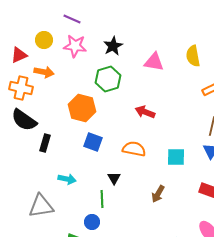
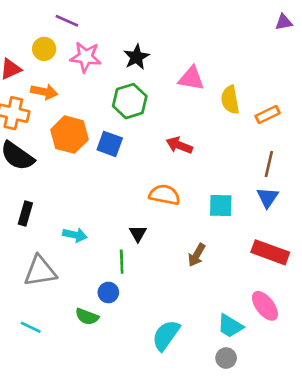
purple line: (72, 19) -> (67, 21), moved
yellow semicircle: (193, 56) -> (230, 100), moved
orange hexagon: (82, 108) -> (70, 135), moved
blue square: (93, 142) -> (110, 144), moved
black rectangle: (45, 143) -> (25, 214), moved

